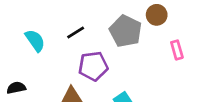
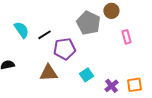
black line: (76, 32) -> (44, 35), moved

